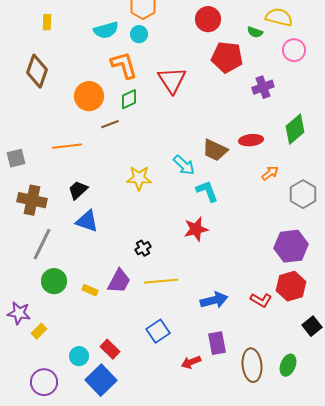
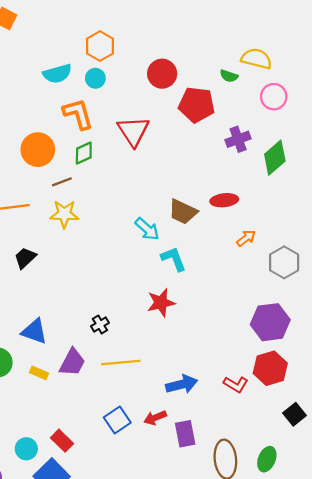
red circle: (208, 19) -> (162, 74), moved
green diamond: (295, 129) -> (275, 158), moved
yellow star: (139, 178) -> (64, 214), moved
blue triangle: (87, 221) -> (34, 331), moved
red arrow: (191, 362) -> (155, 418), moved

